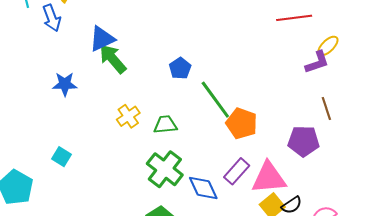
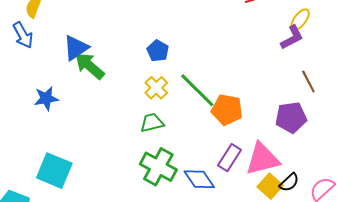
blue pentagon: (180, 68) -> (158, 51), moved
yellow cross: (128, 116) -> (156, 88), moved
cyan square: (61, 157) -> (54, 171), size x1.8

